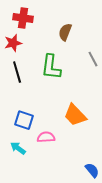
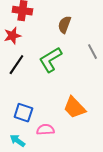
green L-shape: (51, 67) -> (50, 60), turned 52
black line: (17, 72) -> (16, 65), turned 50

